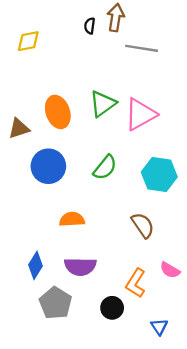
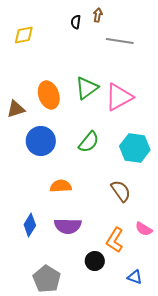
brown arrow: (116, 18) -> (98, 15), size x0.6
gray pentagon: (55, 303) -> (47, 279), moved
blue triangle: (159, 327) -> (135, 277), turned -35

